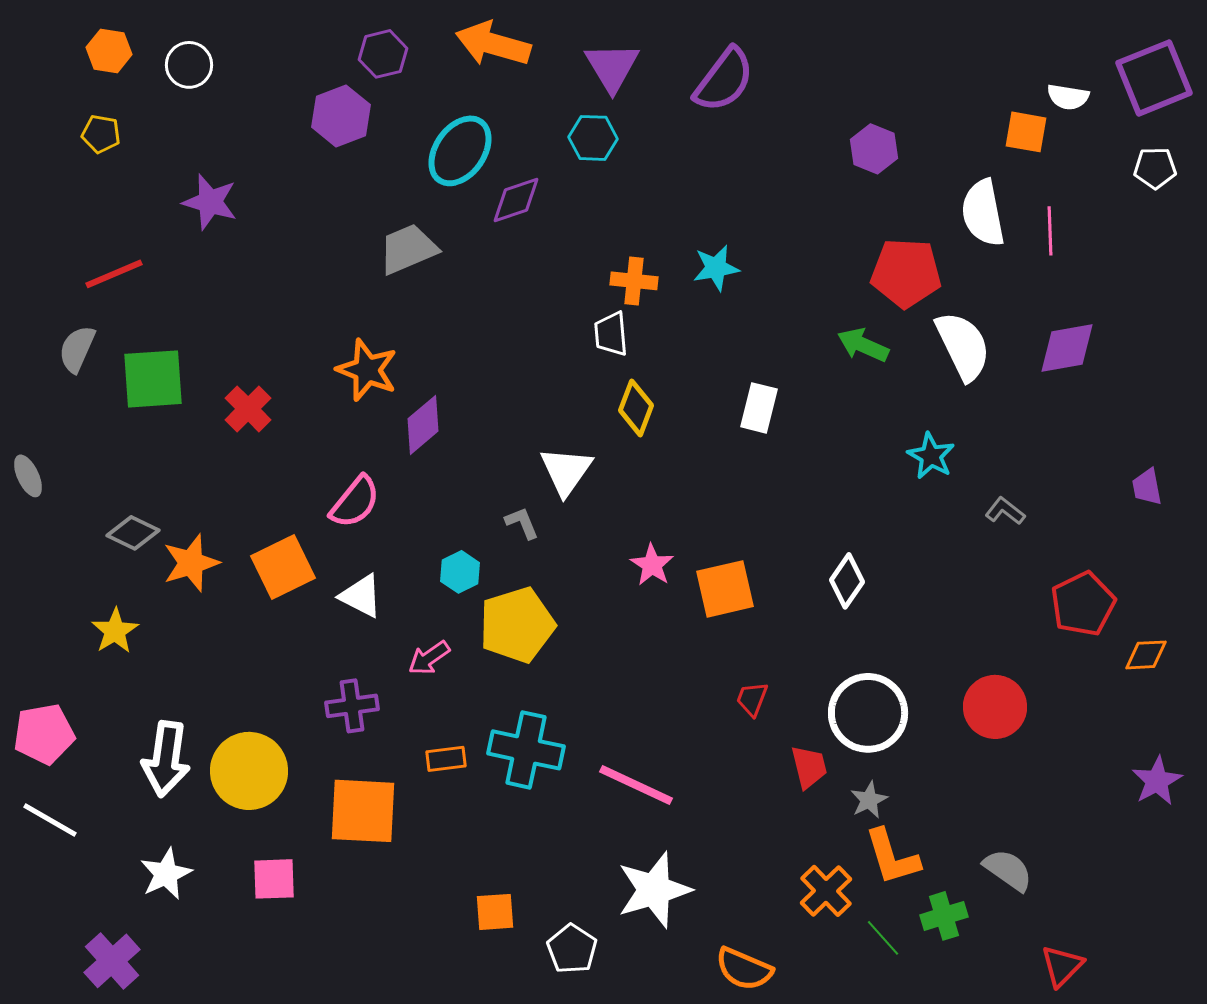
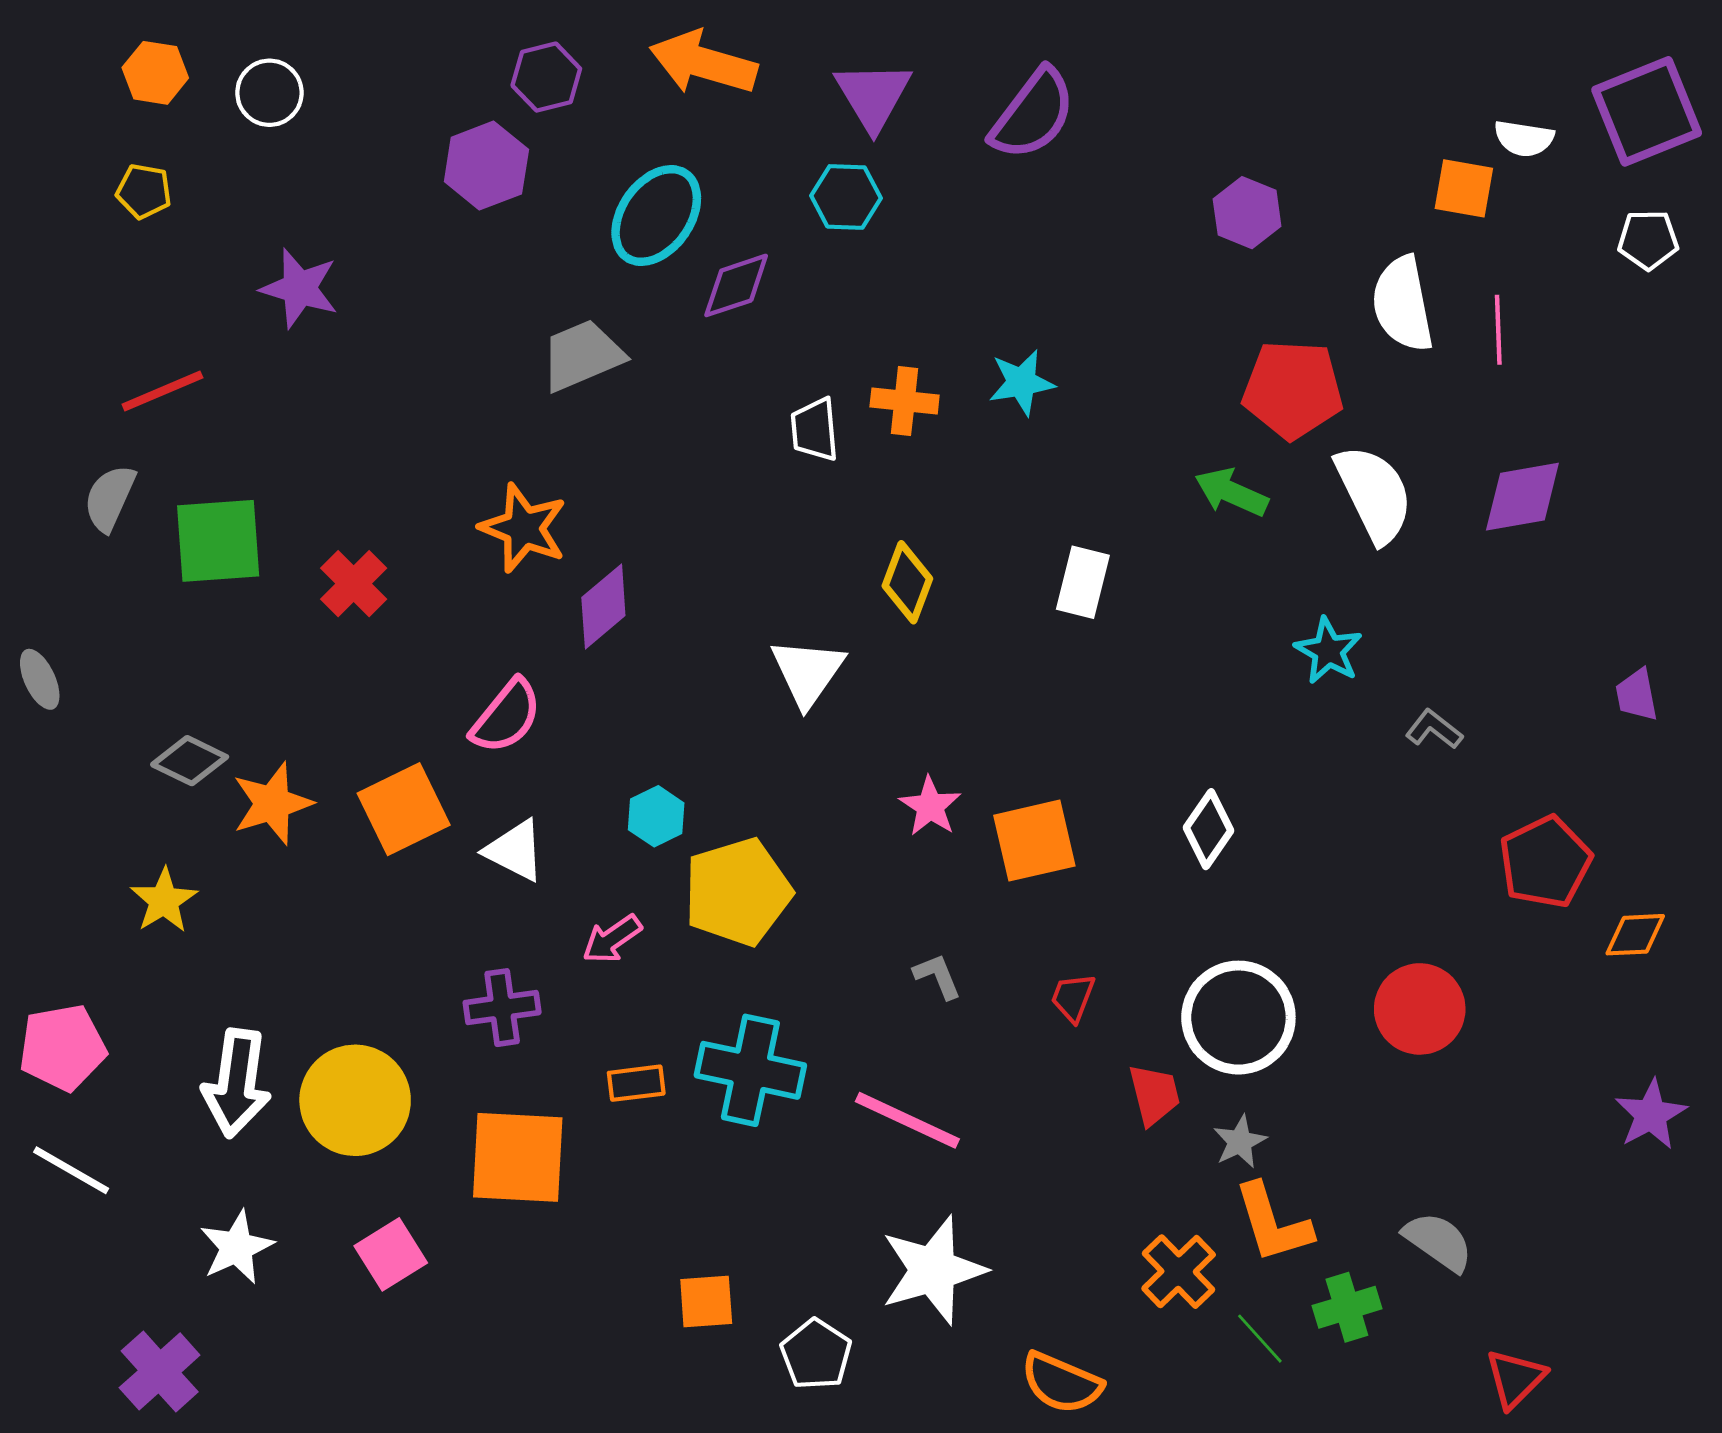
white trapezoid: (611, 334) -> (815, 430), moved
gray L-shape: (522, 523) -> (937, 976), moved
pink square: (274, 879) -> (391, 1254), turned -30

